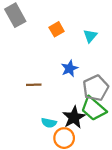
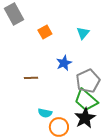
orange square: (57, 29) -> (45, 32), moved
black star: (74, 117) -> (85, 118), moved

